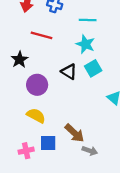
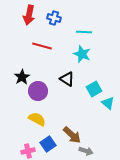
black star: (20, 60) -> (22, 77), moved
cyan square: (93, 68) -> (94, 89), moved
blue square: (48, 143) -> (48, 144), turned -35

